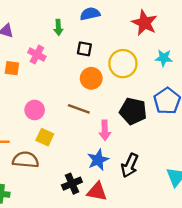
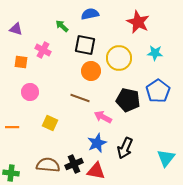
green arrow: (58, 27) -> (62, 26), turned 136
black square: (84, 49) -> (85, 45), size x1.5
pink circle: (35, 110) -> (30, 92), moved
pink arrow: (105, 130) -> (103, 117), turned 120
brown semicircle: (26, 160) -> (48, 165), moved

